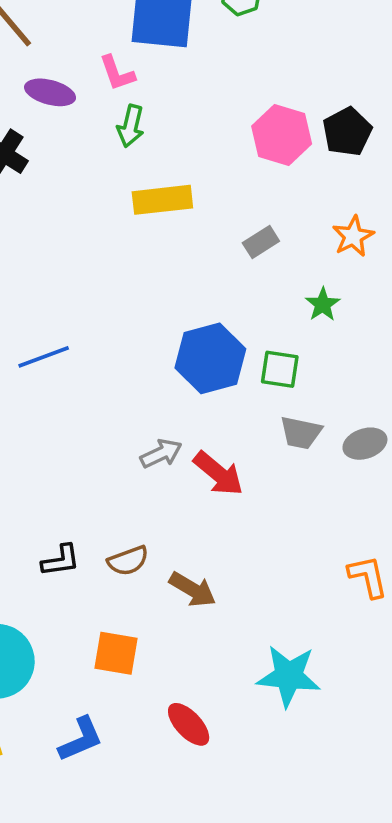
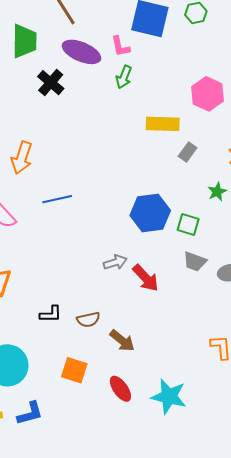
purple ellipse: (50, 92) -> (81, 52), size x1.4
yellow rectangle: (162, 200) -> (163, 124), moved
gray rectangle: (261, 242) -> (188, 152), turned -30
red ellipse: (189, 724) -> (120, 389), moved
blue L-shape: (81, 739) -> (30, 413), moved

